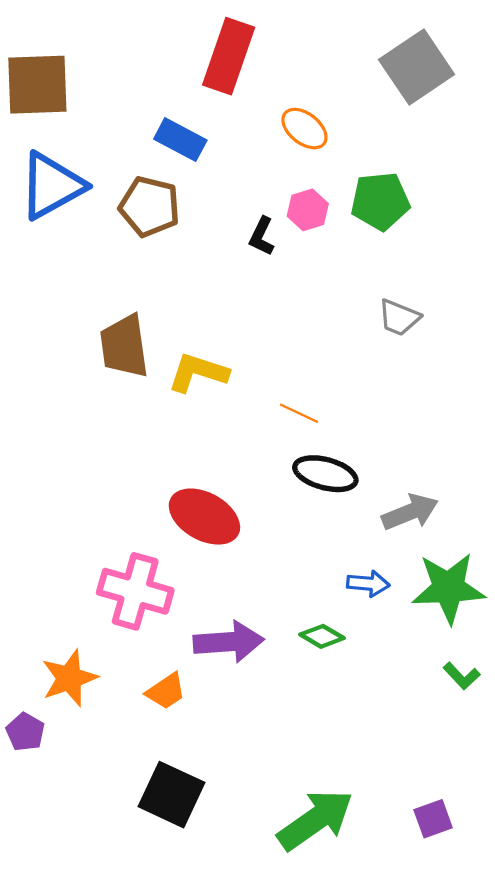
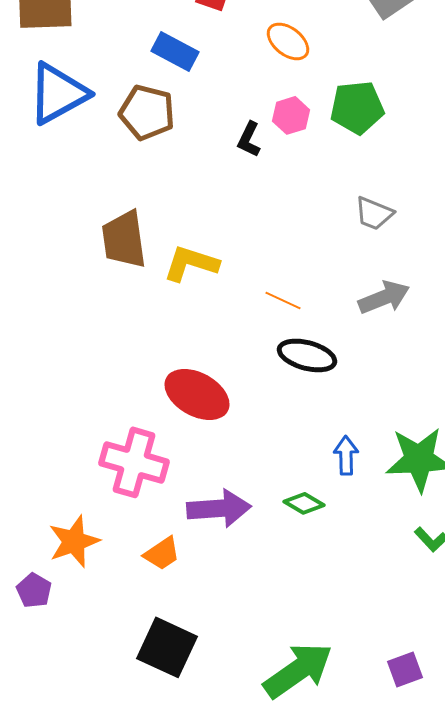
gray arrow: (410, 512) -> (384, 297), moved
blue arrow: (368, 584) -> (346, 455), turned -96

